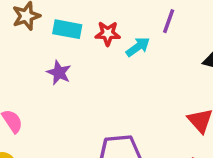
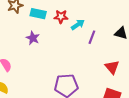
purple line: (169, 21) -> (92, 37), moved

